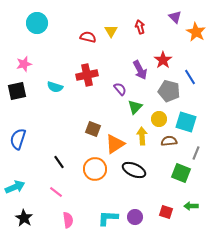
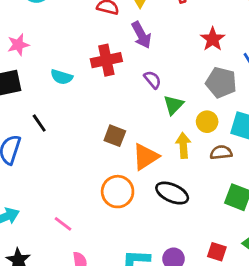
purple arrow: (140, 70) -> (141, 35), moved
black line: (59, 162) -> (39, 123), moved

